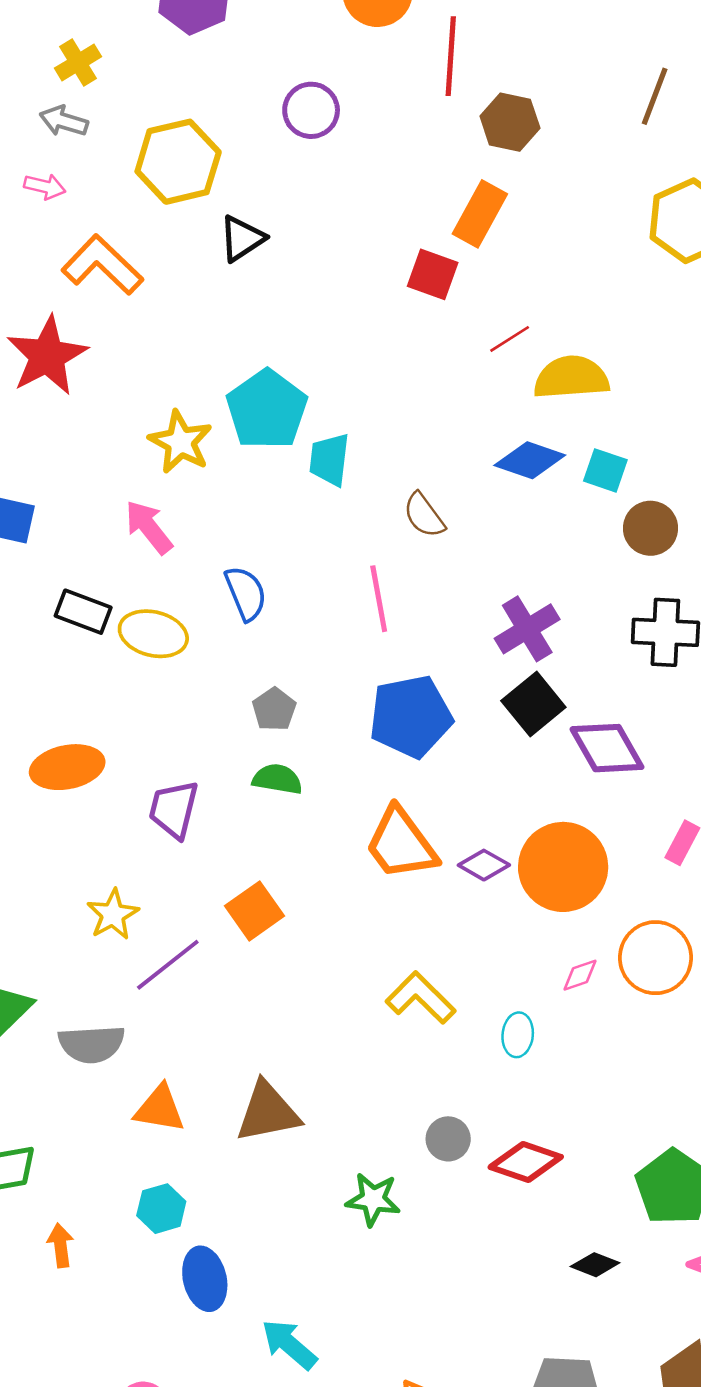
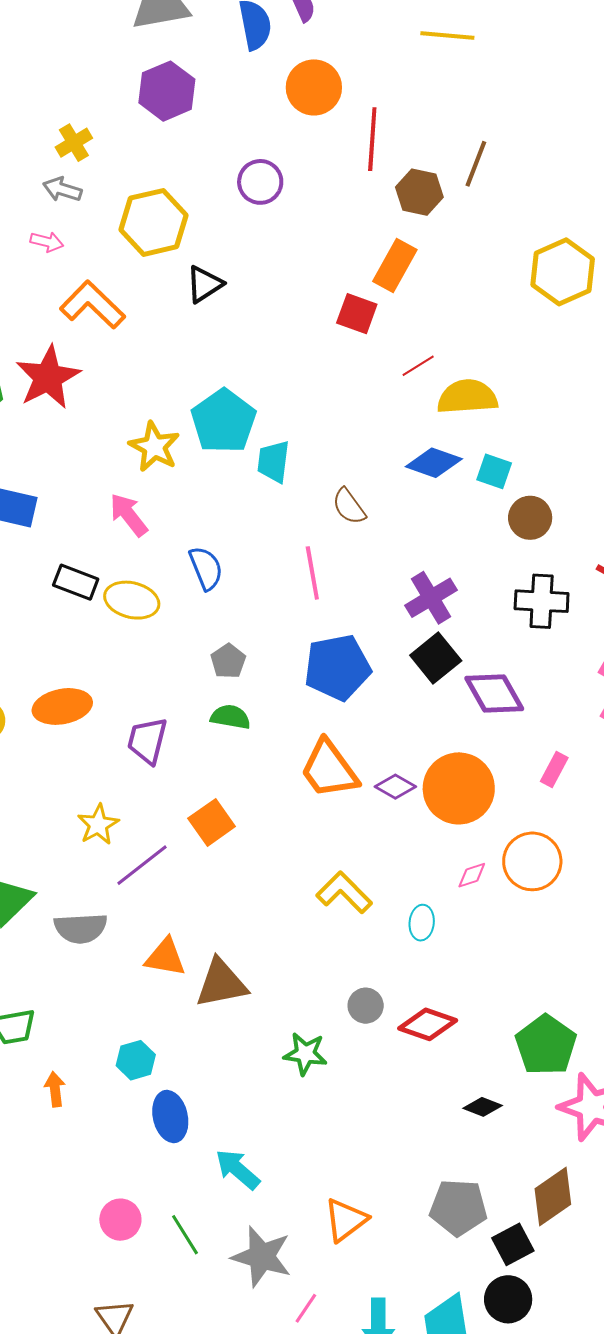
brown line: (655, 96) -> (476, 164), moved
orange triangle: (160, 1109) -> (165, 957), moved

